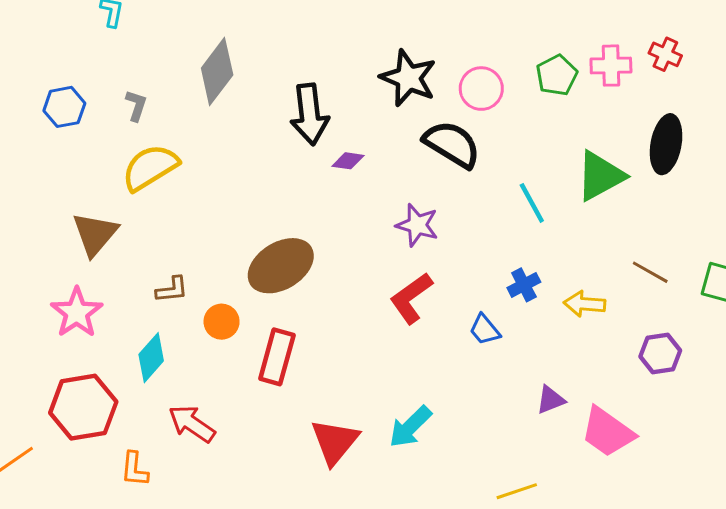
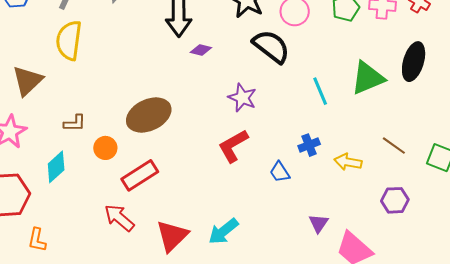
yellow semicircle: (150, 167) -> (69, 40), turned -57
red rectangle: (277, 357) -> (140, 175), turned 36
purple triangle: (551, 400) -> (319, 223), turned -40
red arrow: (192, 424) -> (119, 218), moved

